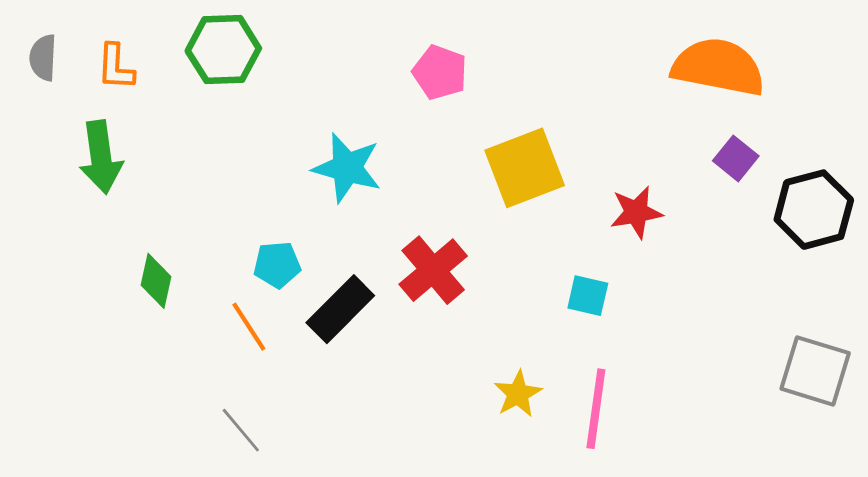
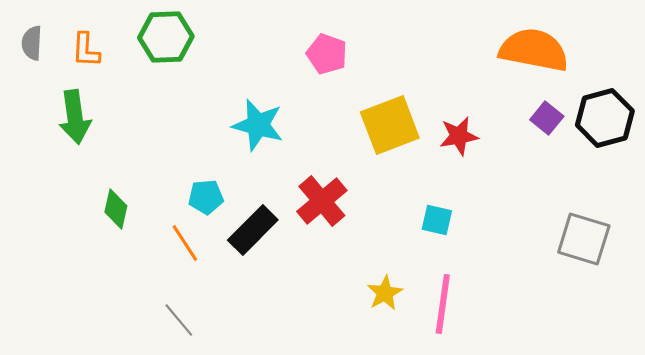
black hexagon: (814, 210) -> (605, 118), moved
red star: (636, 212) -> (459, 136), moved
gray square: (815, 371) -> (584, 239), moved

